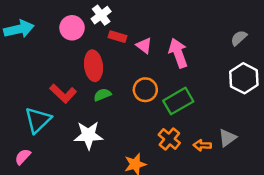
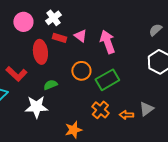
white cross: (101, 15) -> (53, 18), moved
red rectangle: (118, 37) -> (59, 38), moved
green semicircle: (102, 95) -> (50, 85), moved

